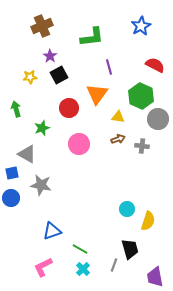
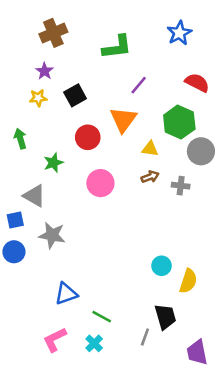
purple star: (50, 56) -> (44, 71), moved
purple line: (109, 67) -> (139, 85), turned 56
cyan cross: (83, 269) -> (94, 343), moved

